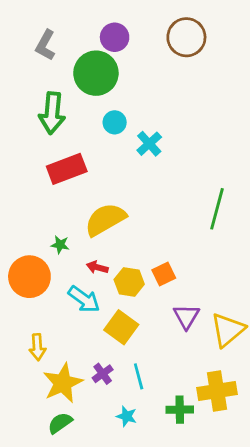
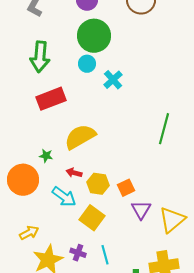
green circle: (96, 73) -> (94, 36), moved
orange square: (164, 274) -> (126, 188), moved
yellow arrow: (37, 347) -> (29, 233), turned -114
purple cross: (103, 374) -> (78, 253), turned -35

